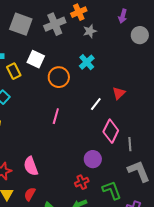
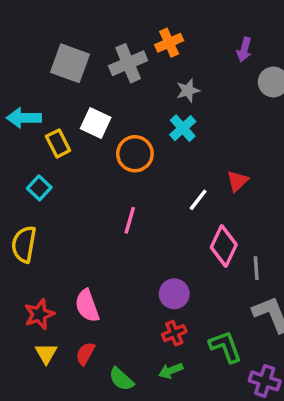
gray star: (90, 31) -> (188, 91), moved
purple circle: (93, 159) -> (174, 294), moved

